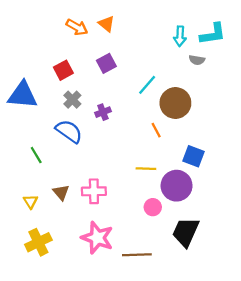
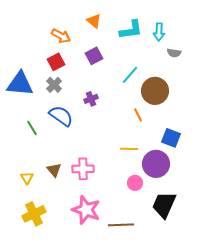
orange arrow: (77, 27) -> (61, 36), moved
cyan L-shape: (213, 34) -> (131, 30), moved
gray cross: (72, 100) -> (54, 85), moved
green line: (36, 155) -> (32, 128), moved

